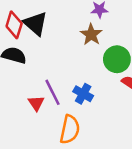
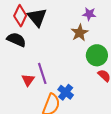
blue cross: (83, 94) -> (66, 92), moved

